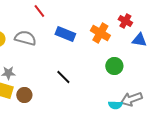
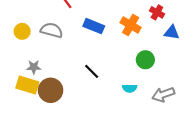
brown circle: (24, 95) -> (51, 90), size x1.5
cyan semicircle: (115, 105) -> (130, 88), moved

